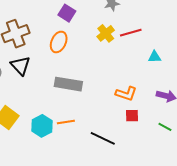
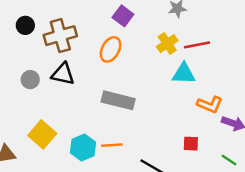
cyan triangle: (155, 57) -> (184, 74), moved, size x1.5
black triangle: (20, 66) -> (63, 74), turned -40
orange L-shape: (126, 94) -> (210, 105), moved

